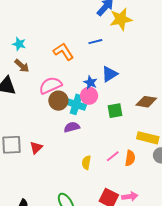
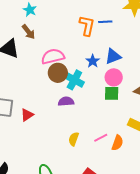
orange L-shape: (63, 52) -> (87, 26), moved, turned 35
pink circle: (89, 96) -> (114, 77), moved

